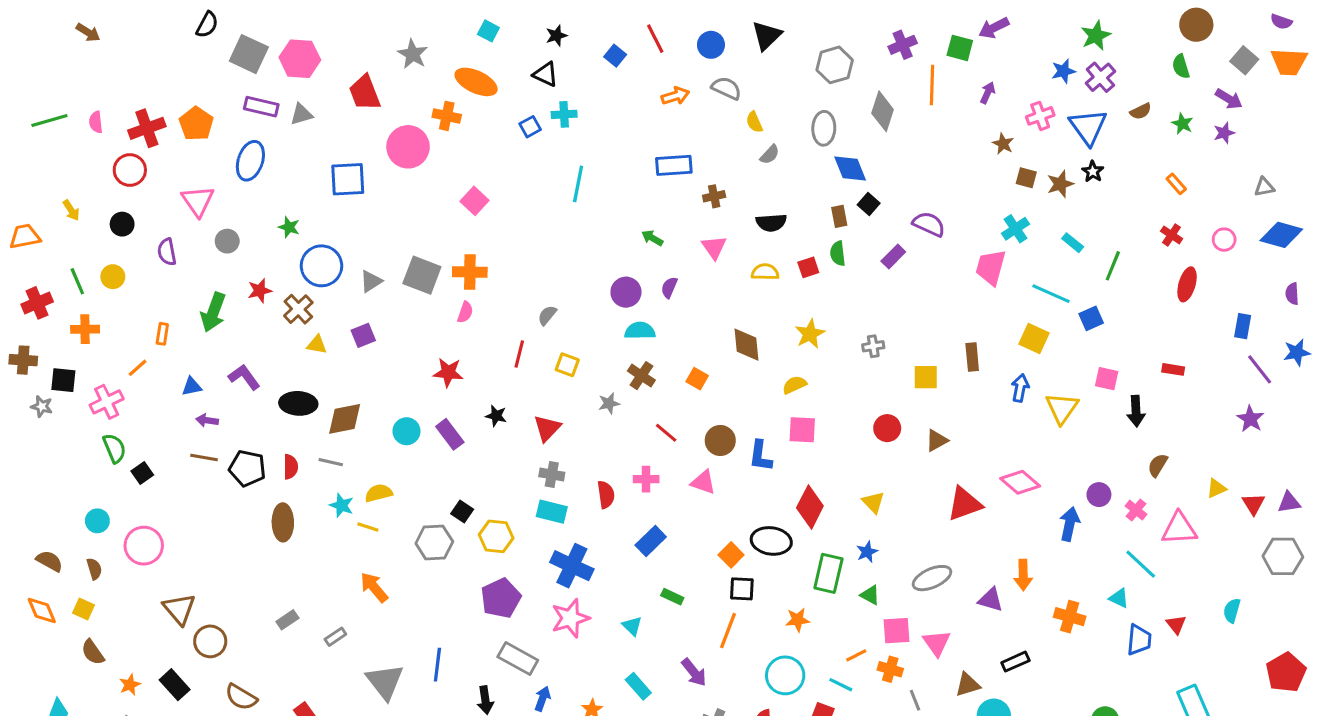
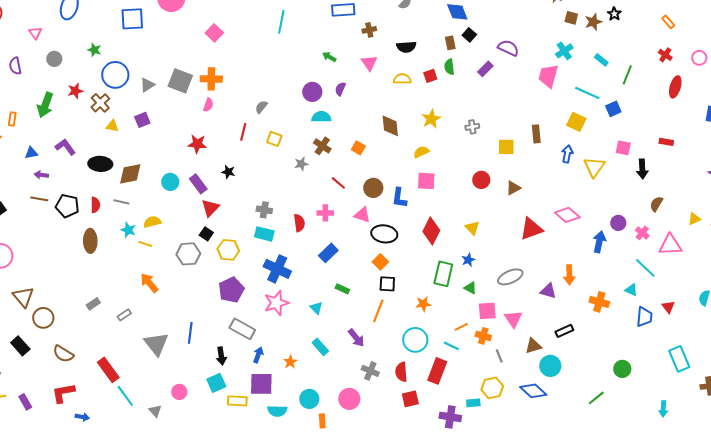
pink triangle: (198, 201) -> (35, 33), size x0.6
red triangle: (547, 428) -> (210, 208), moved
black ellipse: (771, 541) -> (384, 234), moved

